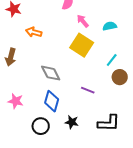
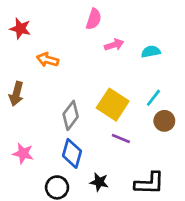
pink arrow: (83, 21) -> (114, 45), turned 112
yellow square: (82, 45) -> (113, 105), moved
gray diamond: (51, 73) -> (71, 115), turned 65

